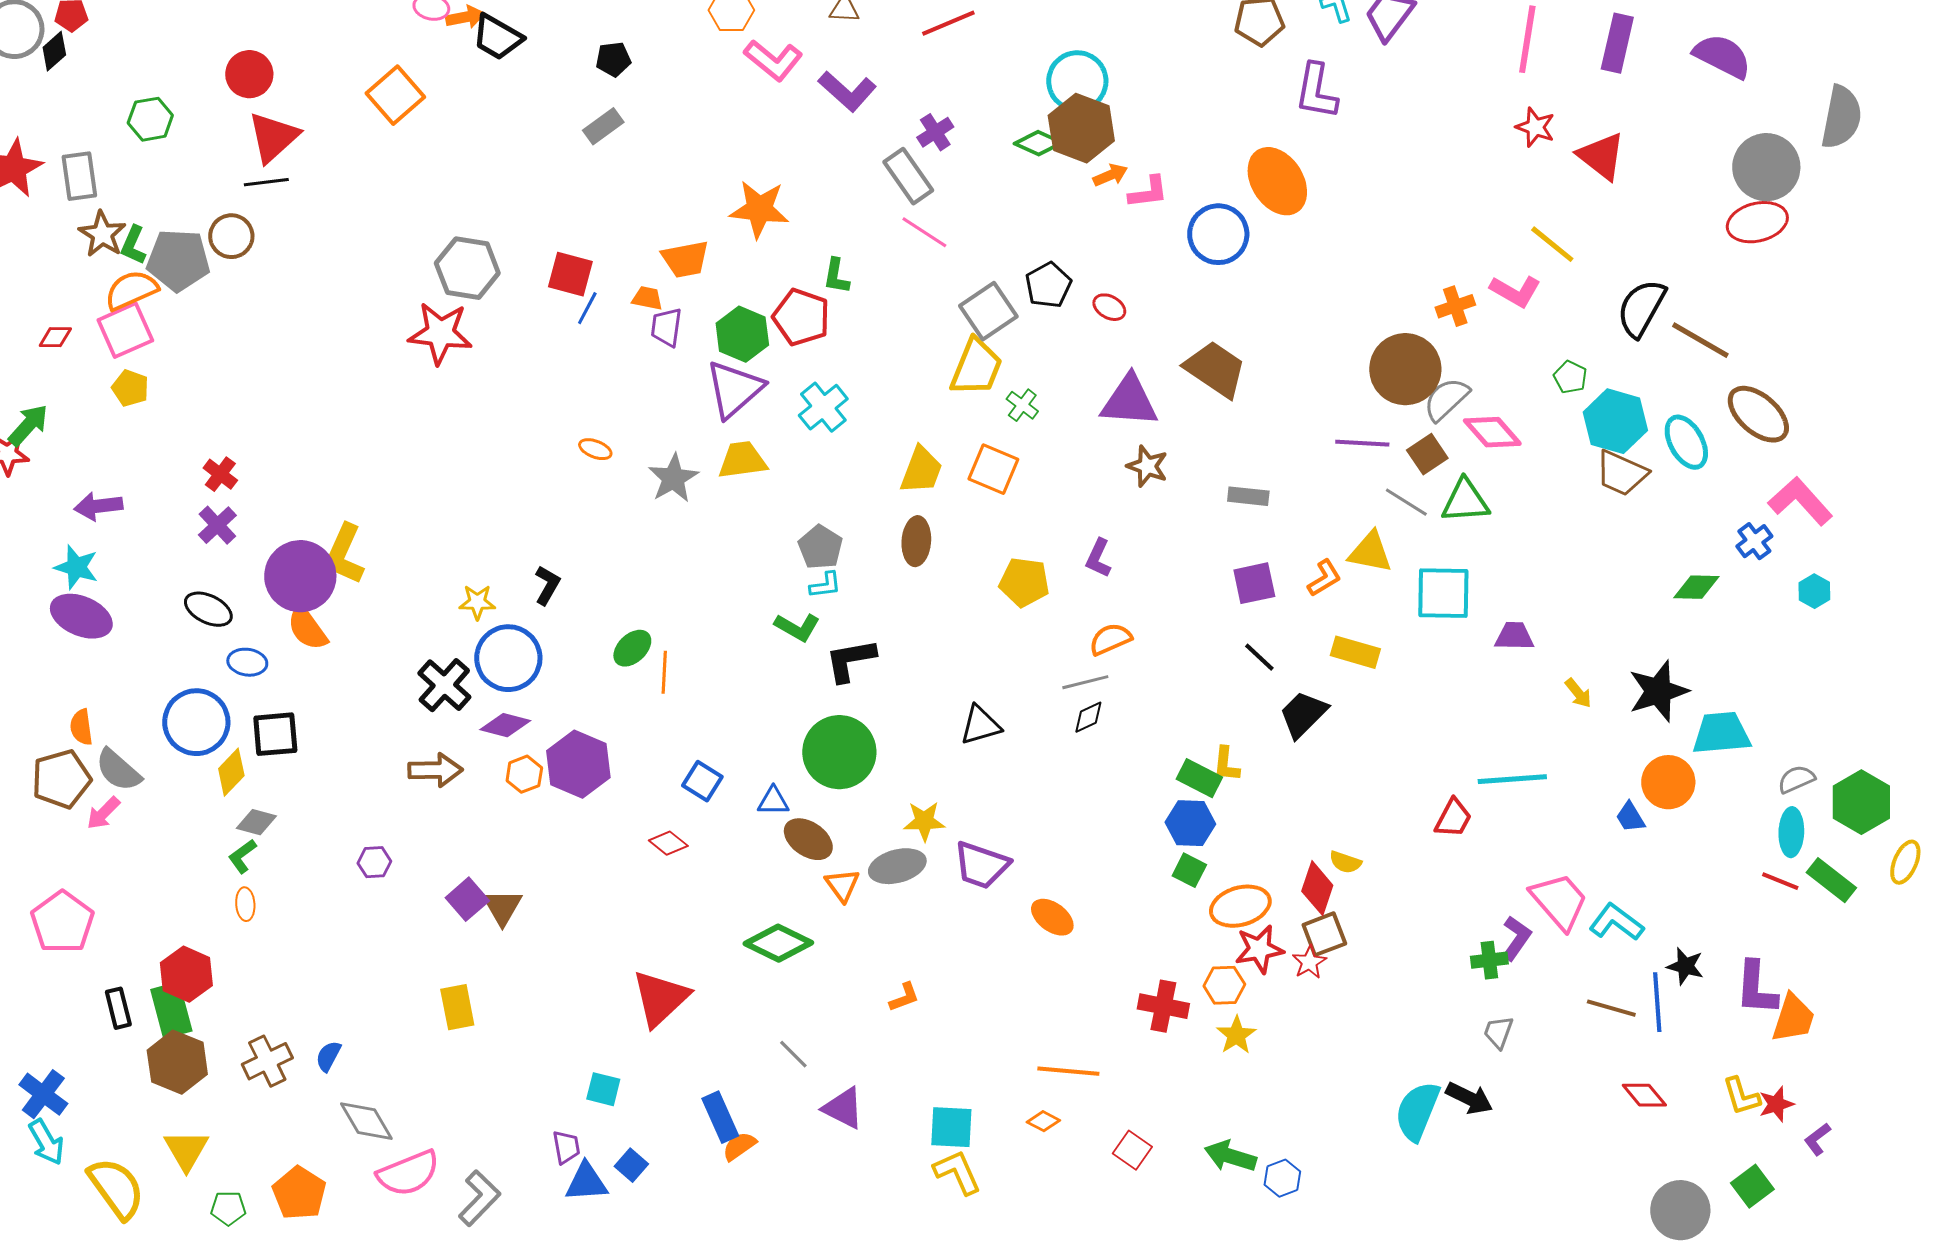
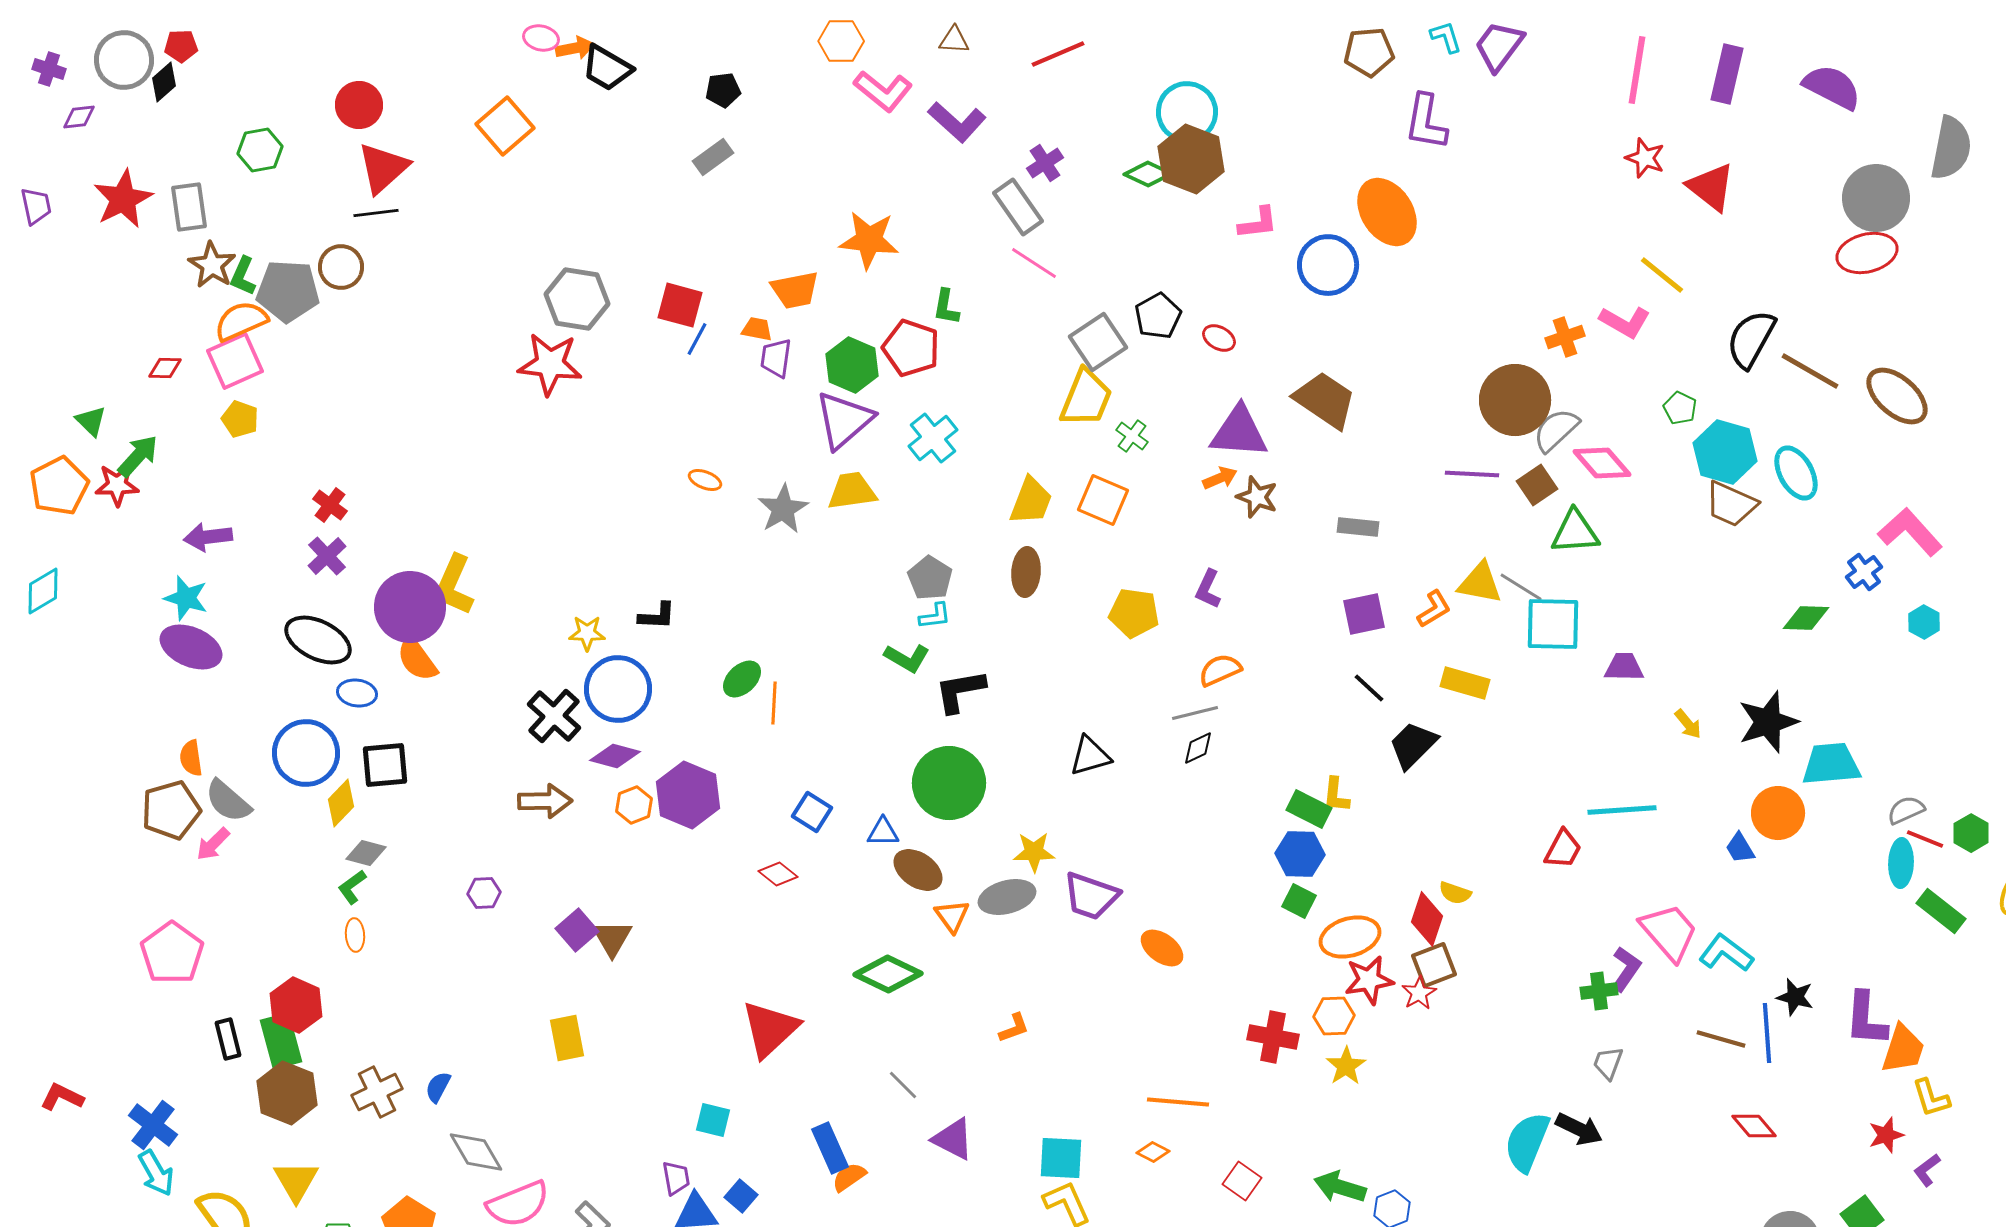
orange arrow: (1110, 175) -> (1220, 478), moved
brown ellipse: (1758, 414) -> (1897, 396), moved
gray line: (1406, 502) -> (1521, 587), moved
black L-shape: (547, 585) -> (657, 616), turned 63
black ellipse: (208, 609) -> (318, 640), size x1.4
green hexagon: (1861, 802) -> (1971, 833), size x0.6
red line: (1780, 881) -> (1925, 839), moved
yellow L-shape: (1741, 1096) -> (1931, 1098), moved

